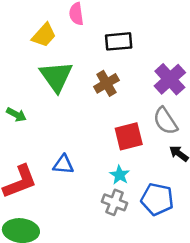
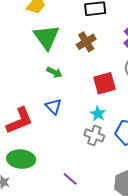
green arrow: (16, 115) -> (54, 72), moved
blue triangle: (63, 165) -> (53, 106), turned 42

